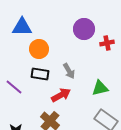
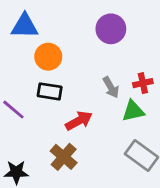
red cross: (107, 43) -> (143, 83), moved
gray arrow: (69, 71) -> (111, 87), moved

